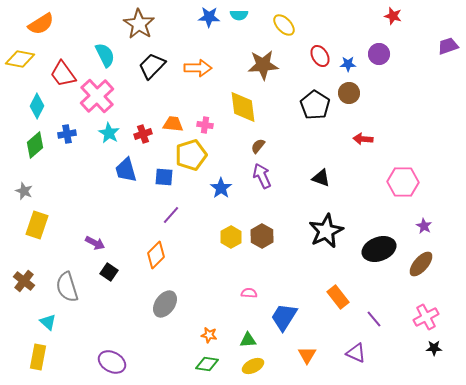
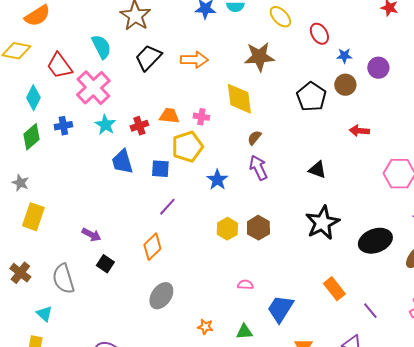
purple circle: (379, 54) -> (378, 68), moved
red ellipse: (320, 56) -> (319, 34), moved

